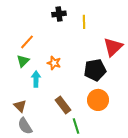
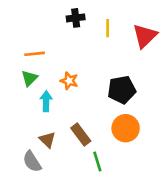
orange line: (27, 42) -> (35, 54), turned 42
red triangle: (113, 47) -> (145, 36), moved
brown triangle: (20, 106) -> (47, 140), moved

